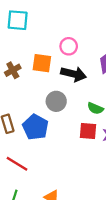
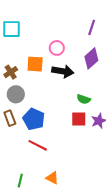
gray circle: (56, 101) -> (16, 94), moved
red line: (17, 164) -> (38, 145), moved

